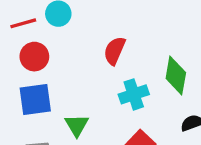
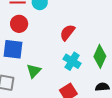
cyan cross: (134, 94) -> (72, 61), turned 36

